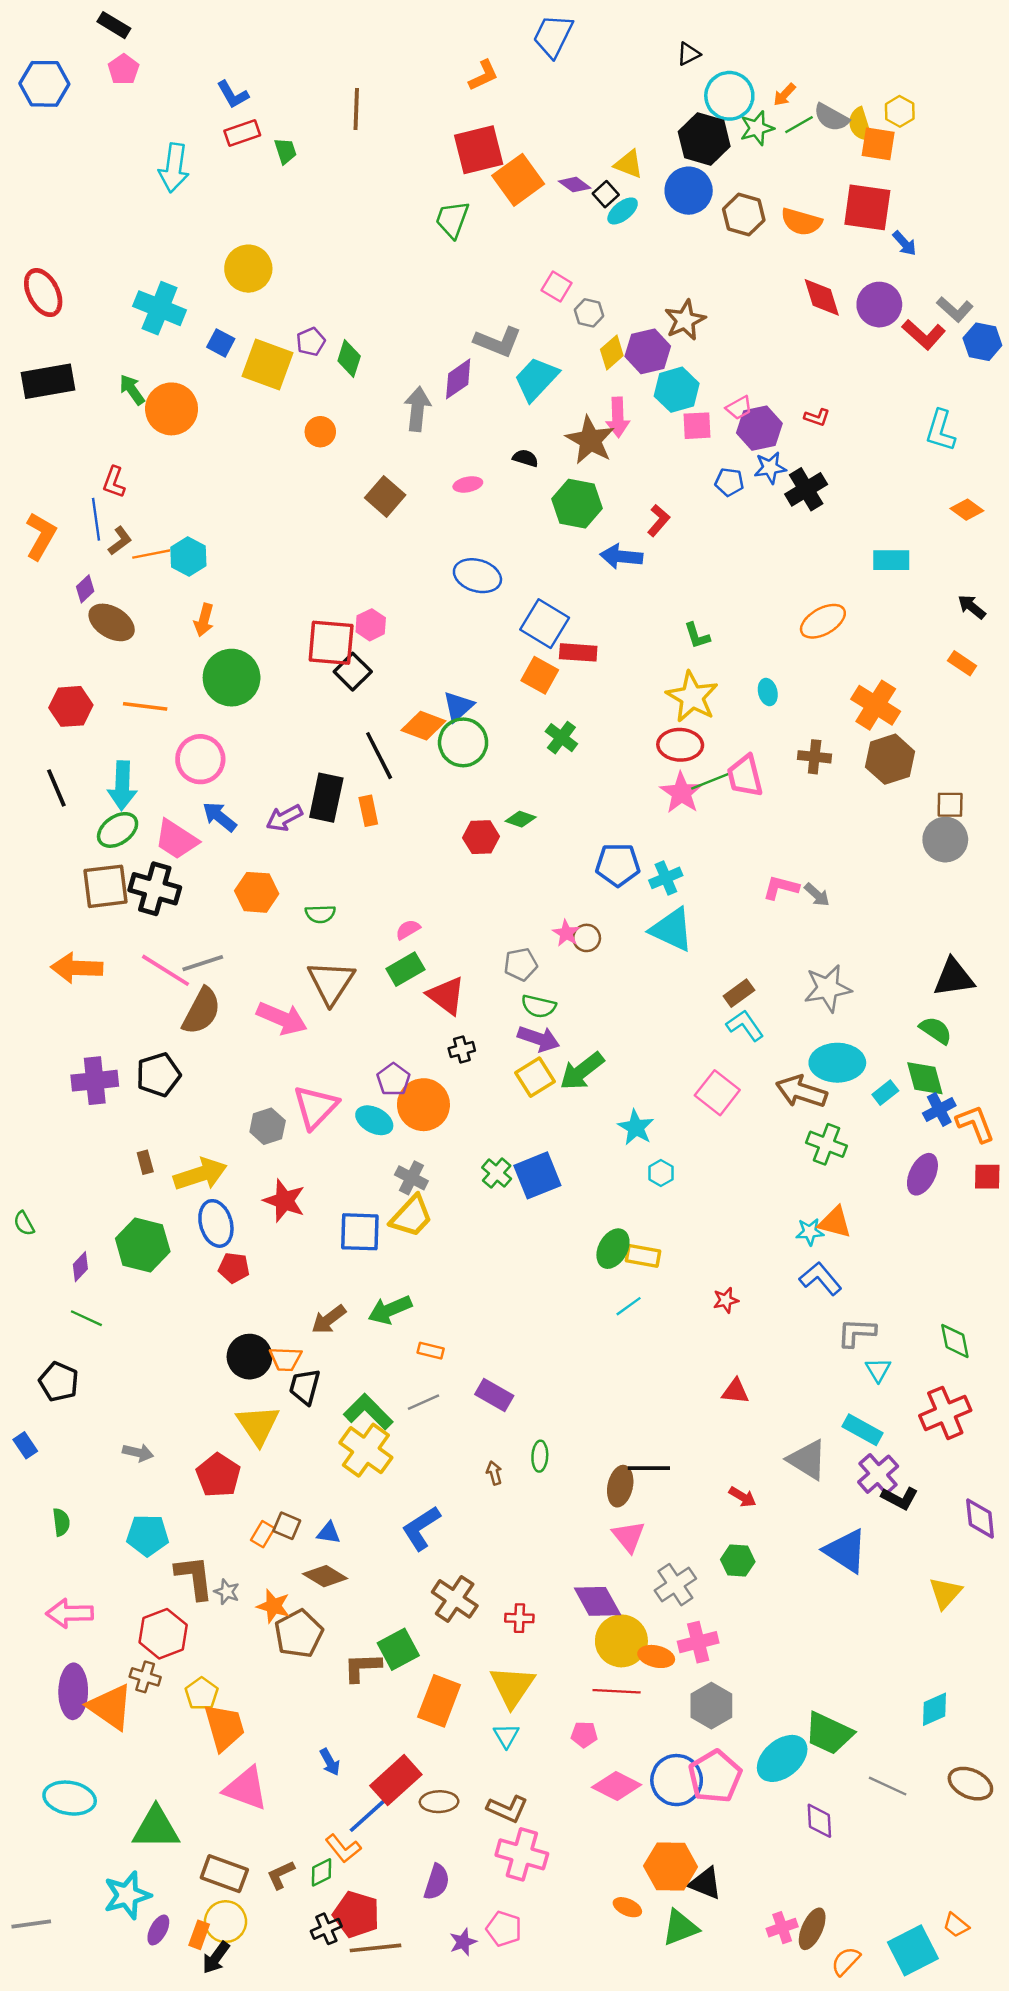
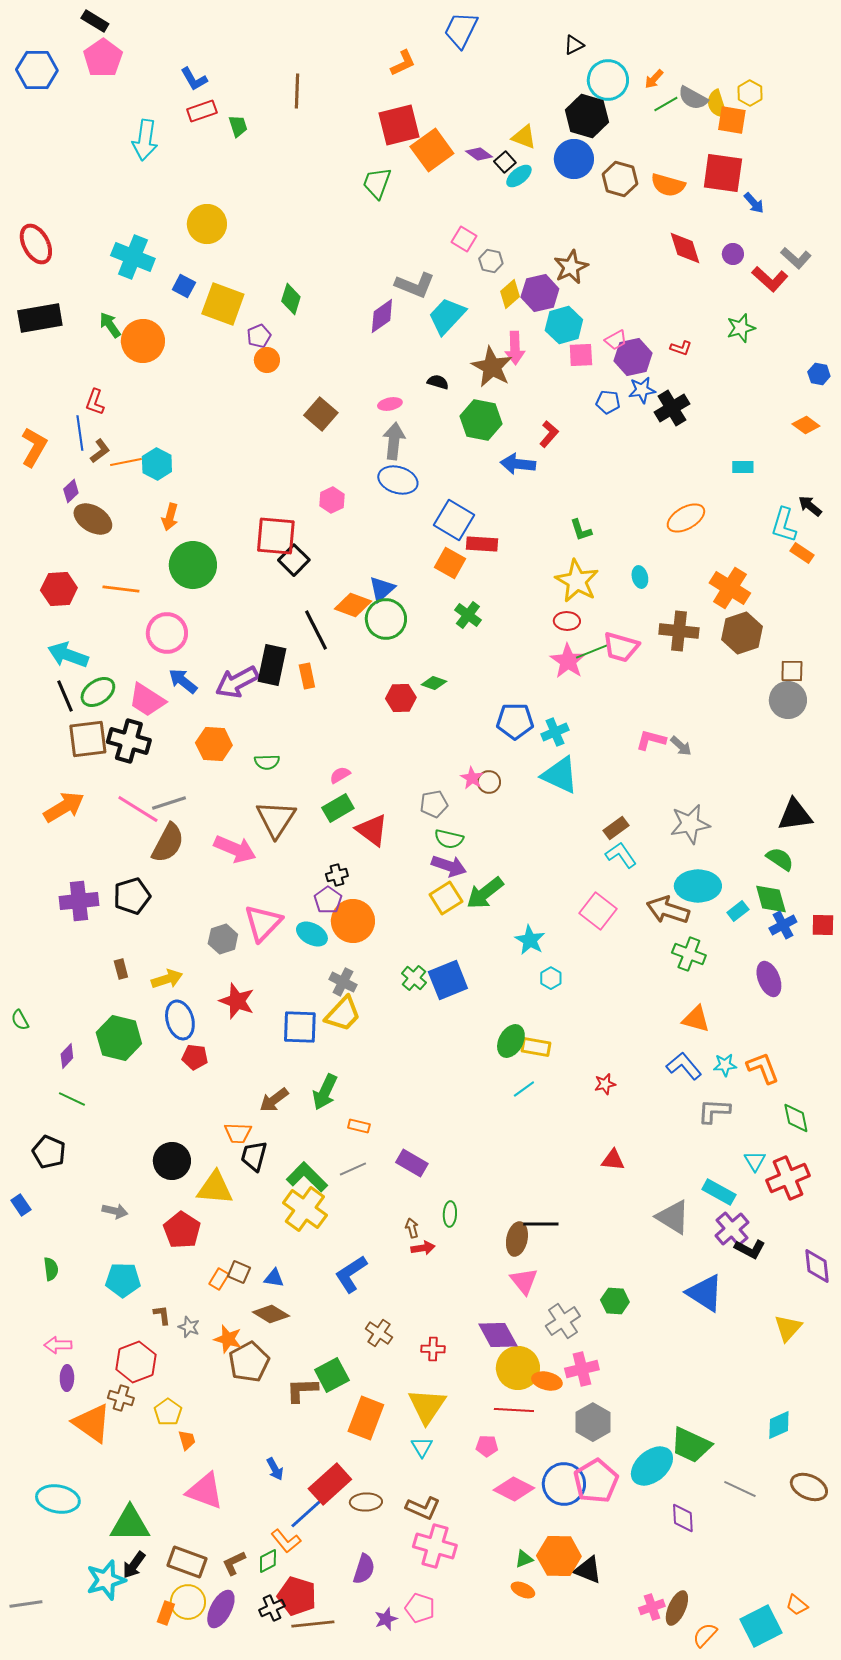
pink pentagon: (124, 69) -> (103, 58), size x1.5
green star: (757, 128) -> (741, 328), moved
purple circle: (879, 305) -> (733, 254), size x0.6
purple pentagon: (311, 342) -> (259, 336), moved
blue hexagon: (982, 342) -> (819, 374), moved, size x0.7
gray arrow: (417, 409) -> (394, 441), moved
cyan L-shape: (940, 430) -> (784, 525), moved
cyan rectangle: (891, 560) -> (743, 467), size x0.7
pink hexagon: (371, 625) -> (332, 500), moved
red ellipse: (680, 745) -> (567, 621), size x0.7
brown cross: (815, 757) -> (679, 631), size x1.4
pink trapezoid: (745, 776) -> (621, 647), turned -60
cyan arrow: (122, 786) -> (68, 655), moved, turned 108
black line: (56, 788) -> (65, 696), moved
purple arrow: (284, 818) -> (237, 682), size x1.4
orange arrow: (77, 968) -> (64, 807), turned 147
black cross: (462, 1049) -> (337, 875), moved
orange L-shape: (975, 1124) -> (763, 1068), moved
yellow arrow: (200, 1174) -> (167, 979), size x0.7
purple ellipse: (922, 1174) -> (769, 979), turned -48
red square: (987, 1177) -> (823, 925), moved
cyan star: (810, 1232) -> (725, 1065), moved
green arrow: (390, 1310) -> (325, 1092), turned -42
black circle: (250, 1357) -> (172, 1161), moved
cyan triangle: (878, 1370) -> (755, 1161), moved
yellow triangle: (258, 1425) -> (215, 1188), turned -51
red arrow: (743, 1497) -> (423, 1248), moved, turned -40
brown L-shape: (194, 1577) -> (162, 1315), size x0.5
brown cross: (455, 1599) -> (379, 1333), size x0.7
pink arrow: (70, 1613) -> (58, 1345), size x0.7
purple ellipse: (73, 1691) -> (67, 1378), moved, size x0.6
orange trapezoid: (224, 1727) -> (187, 1440), size x0.5
green triangle: (680, 1928) -> (524, 1559), moved, size x0.6
purple ellipse: (158, 1930) -> (221, 1609), moved, size x1.5
black arrow: (216, 1958) -> (134, 1565), moved

